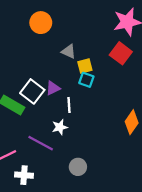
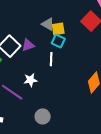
gray triangle: (69, 51) -> (48, 24), moved
white line: (69, 105) -> (51, 59), moved

